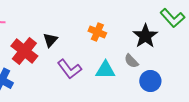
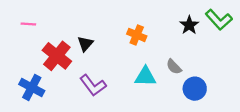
black star: (145, 36) -> (189, 25), moved, size x0.7
purple L-shape: (69, 69) -> (93, 85), moved

